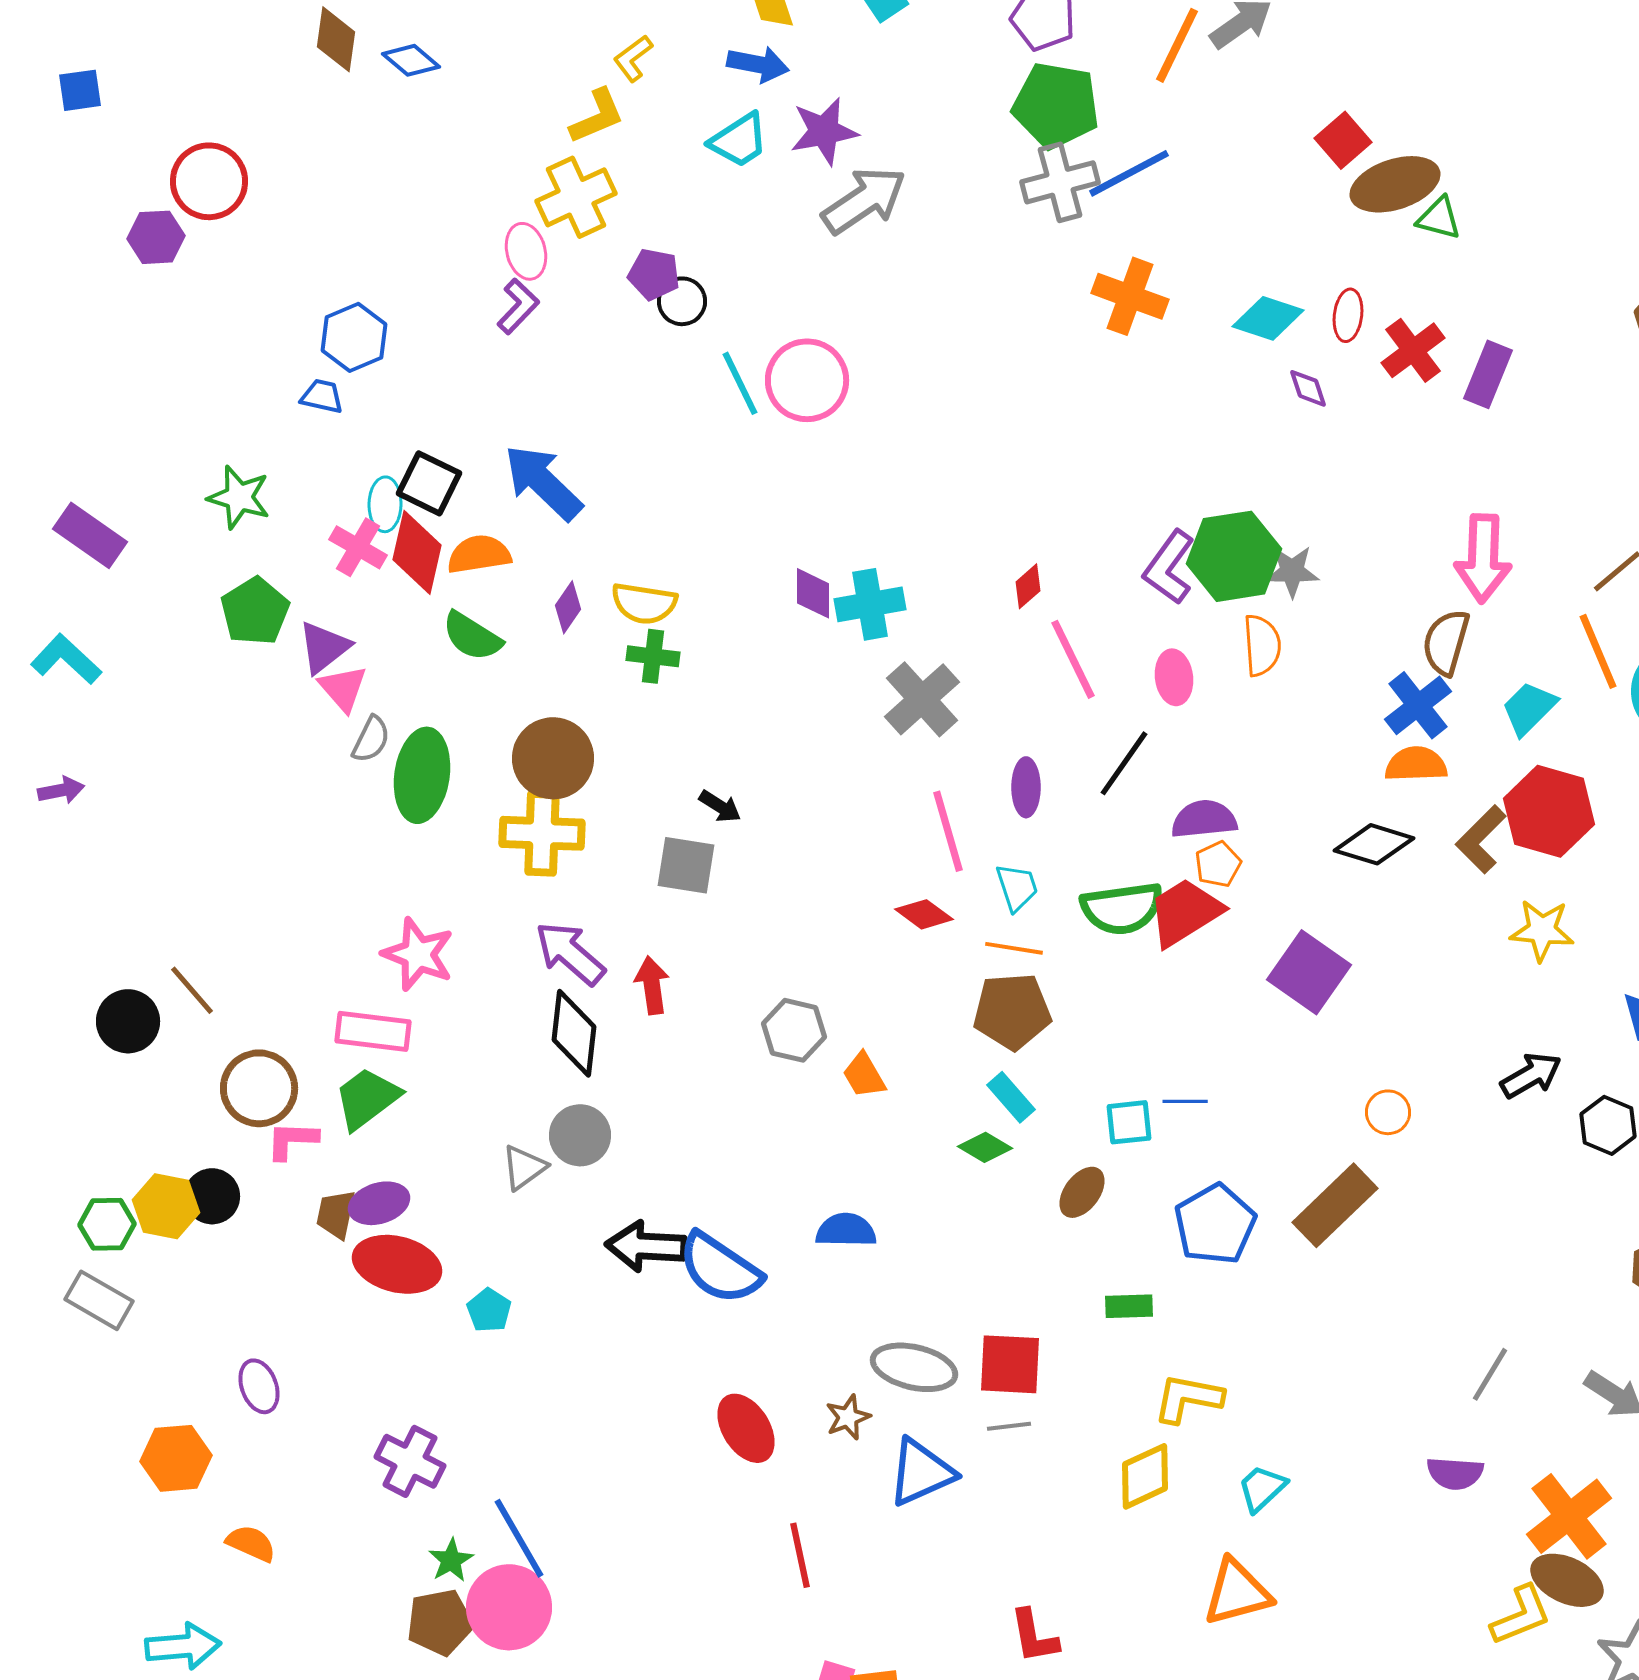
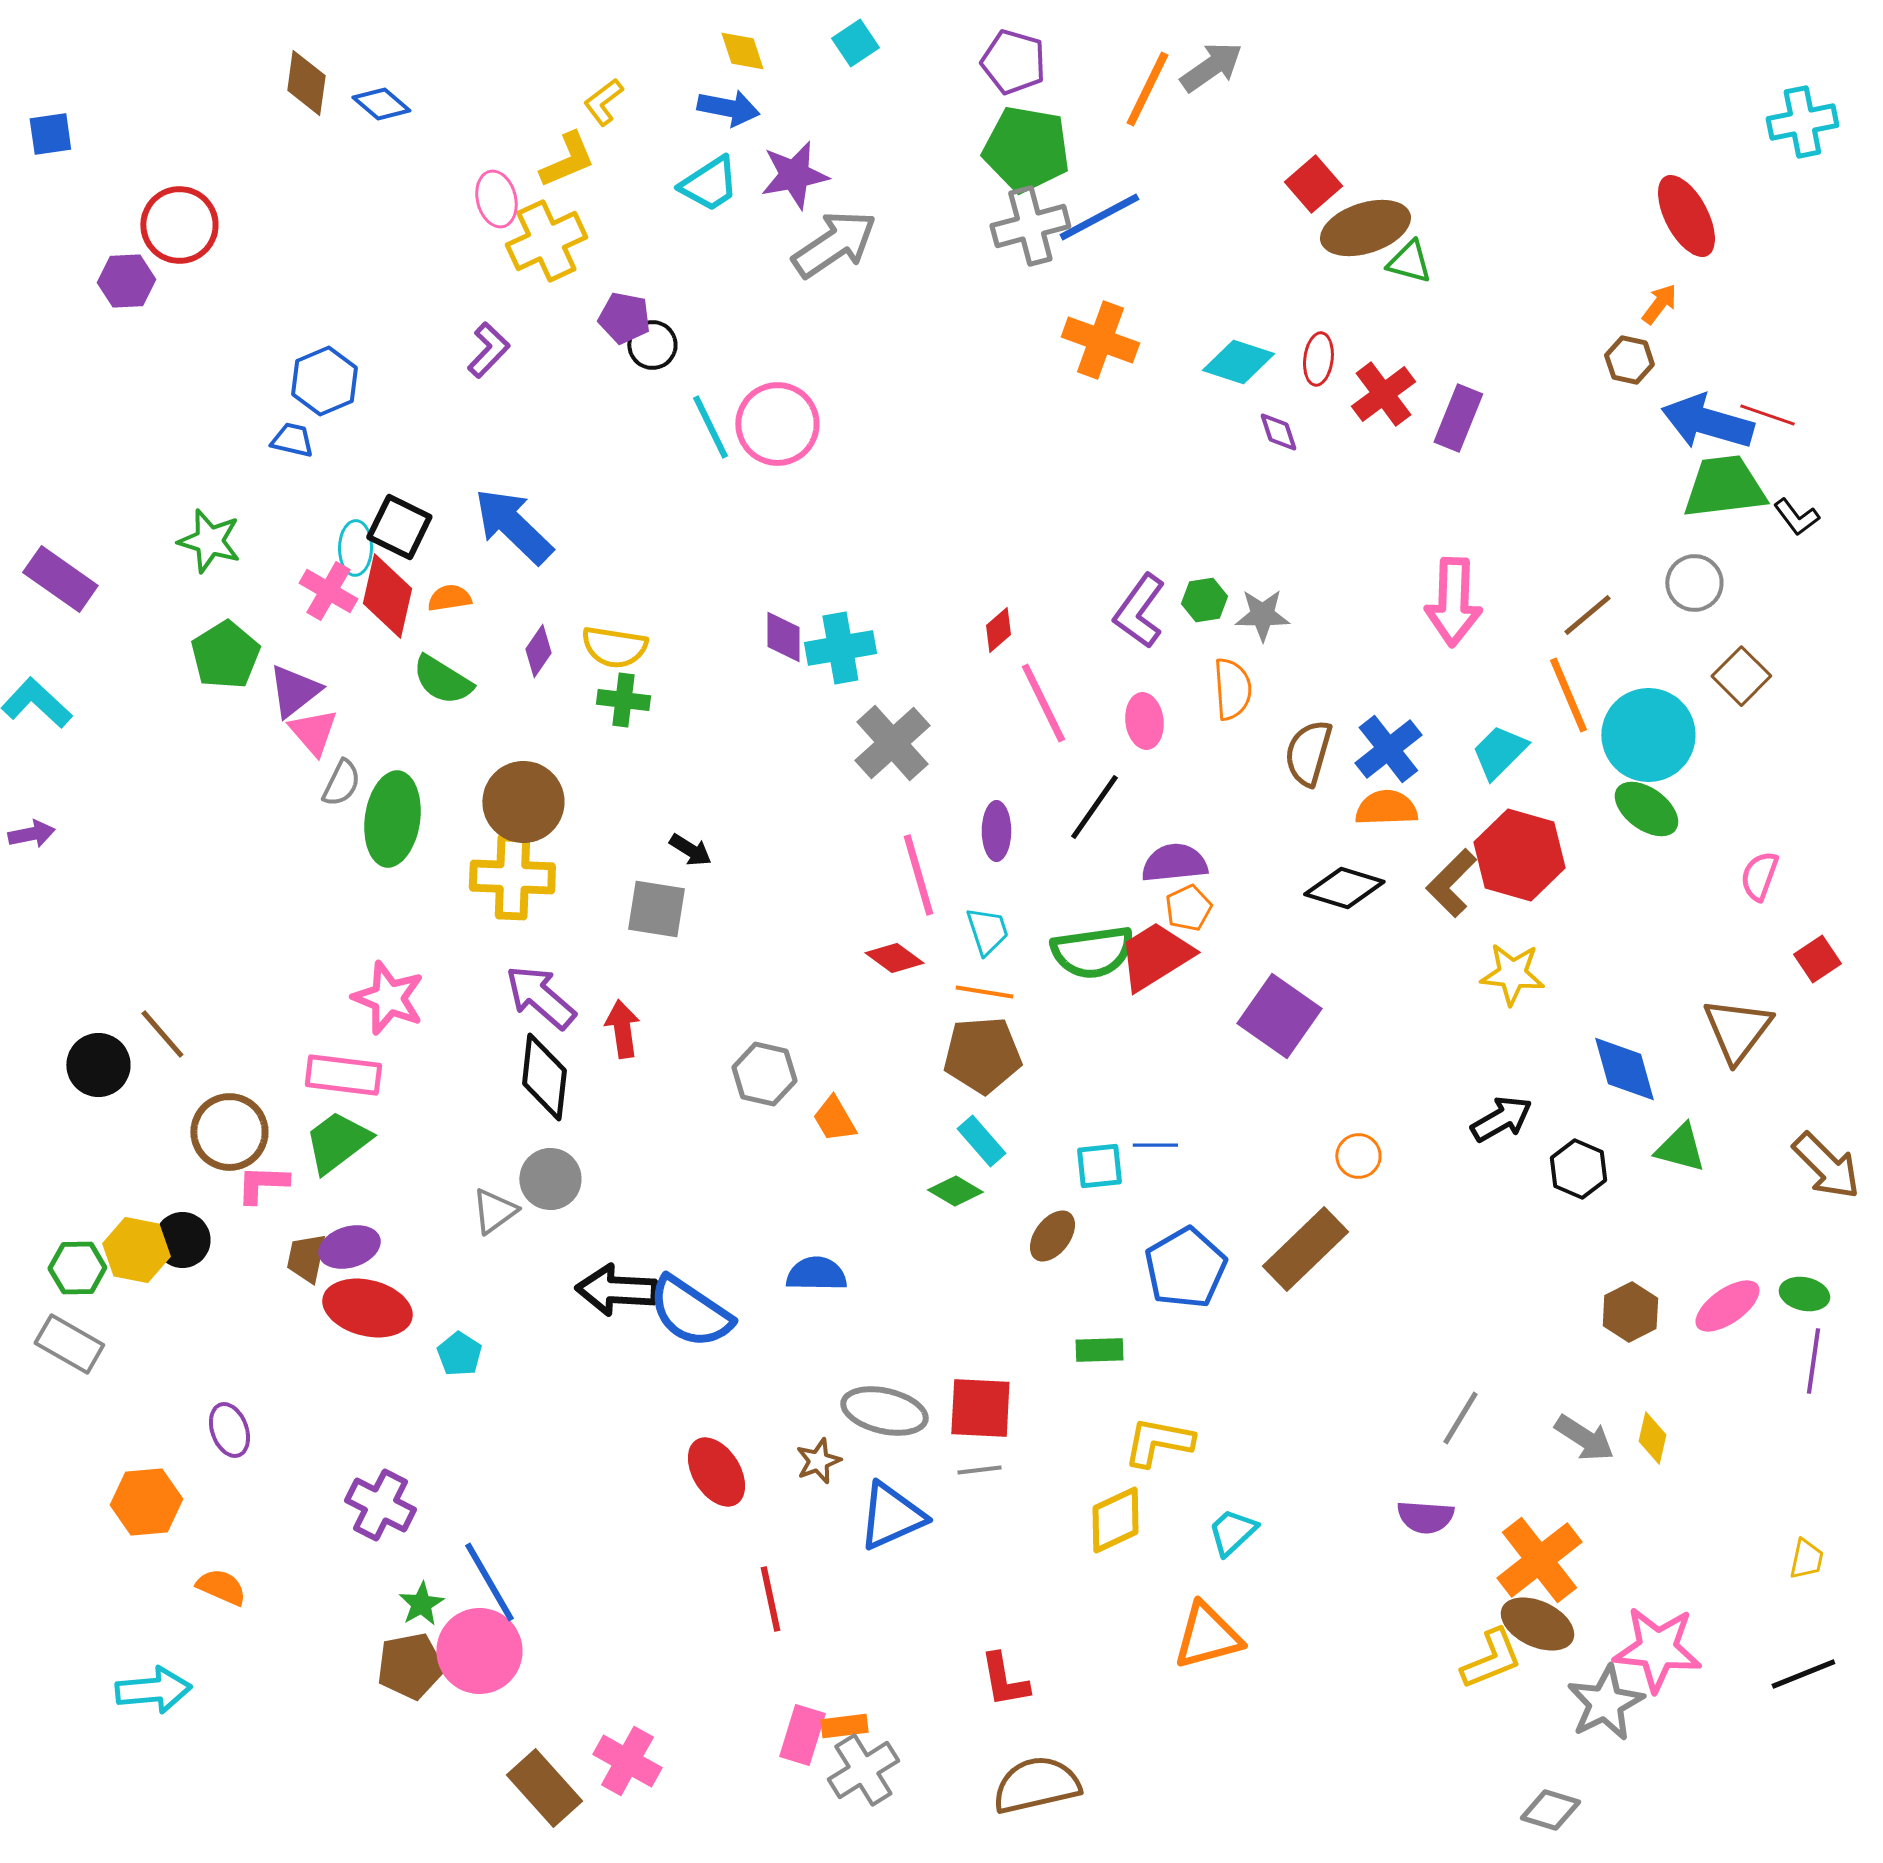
pink ellipse: (526, 251) -> (496, 199), moved
orange semicircle: (479, 554) -> (449, 598), size x0.7
green hexagon: (1234, 556) -> (1204, 600), size x0.5
brown semicircle: (1446, 642) -> (1308, 753), moved

